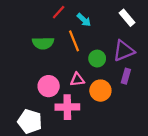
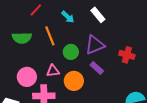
cyan arrow: (84, 20) -> (68, 17), moved
purple rectangle: (126, 76) -> (97, 68), turned -64

